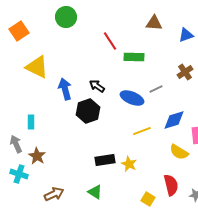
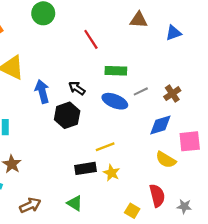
green rectangle: (134, 57) -> (116, 71), moved
brown cross: (185, 72) -> (172, 94), moved
yellow line: (142, 131) -> (105, 147), moved

